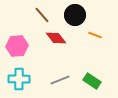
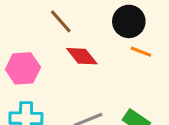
black circle: (75, 15) -> (129, 21), moved

